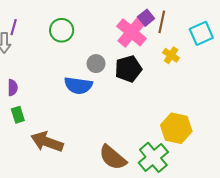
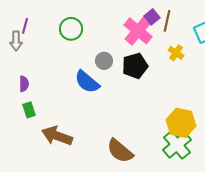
blue semicircle: (78, 85) -> (87, 82), turned 32
green cross: (153, 157) -> (177, 145), moved

